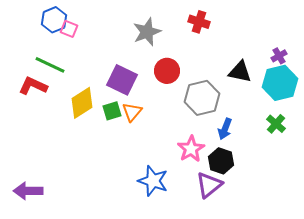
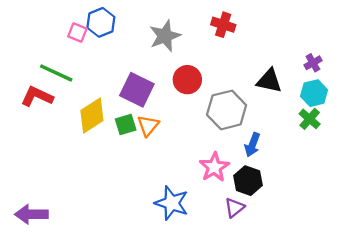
blue hexagon: (54, 20) -> (101, 22), moved
cyan hexagon: (280, 83) -> (314, 93), size x0.7
green cross: (276, 124) -> (310, 119), moved
purple triangle: (209, 185) -> (234, 208), size x0.7

